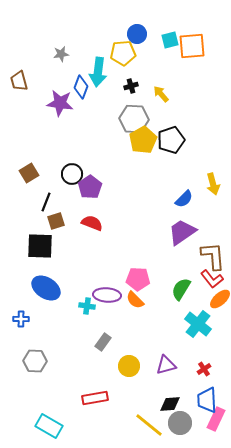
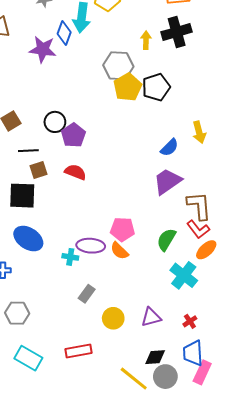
black cross: (131, 86) -> (177, 32), moved, size x2.0
yellow arrow: (161, 94) -> (146, 40), turned 42
black line: (46, 202) -> (28, 151), turned 66
cyan rectangle: (49, 426) -> (28, 358), moved

